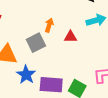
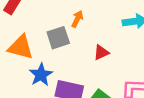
red triangle: (70, 37) -> (101, 53), moved, turned -32

